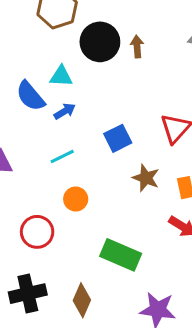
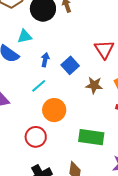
blue arrow: (65, 111) -> (45, 60), moved, turned -32
orange circle: (76, 199) -> (54, 110), size x1.5

